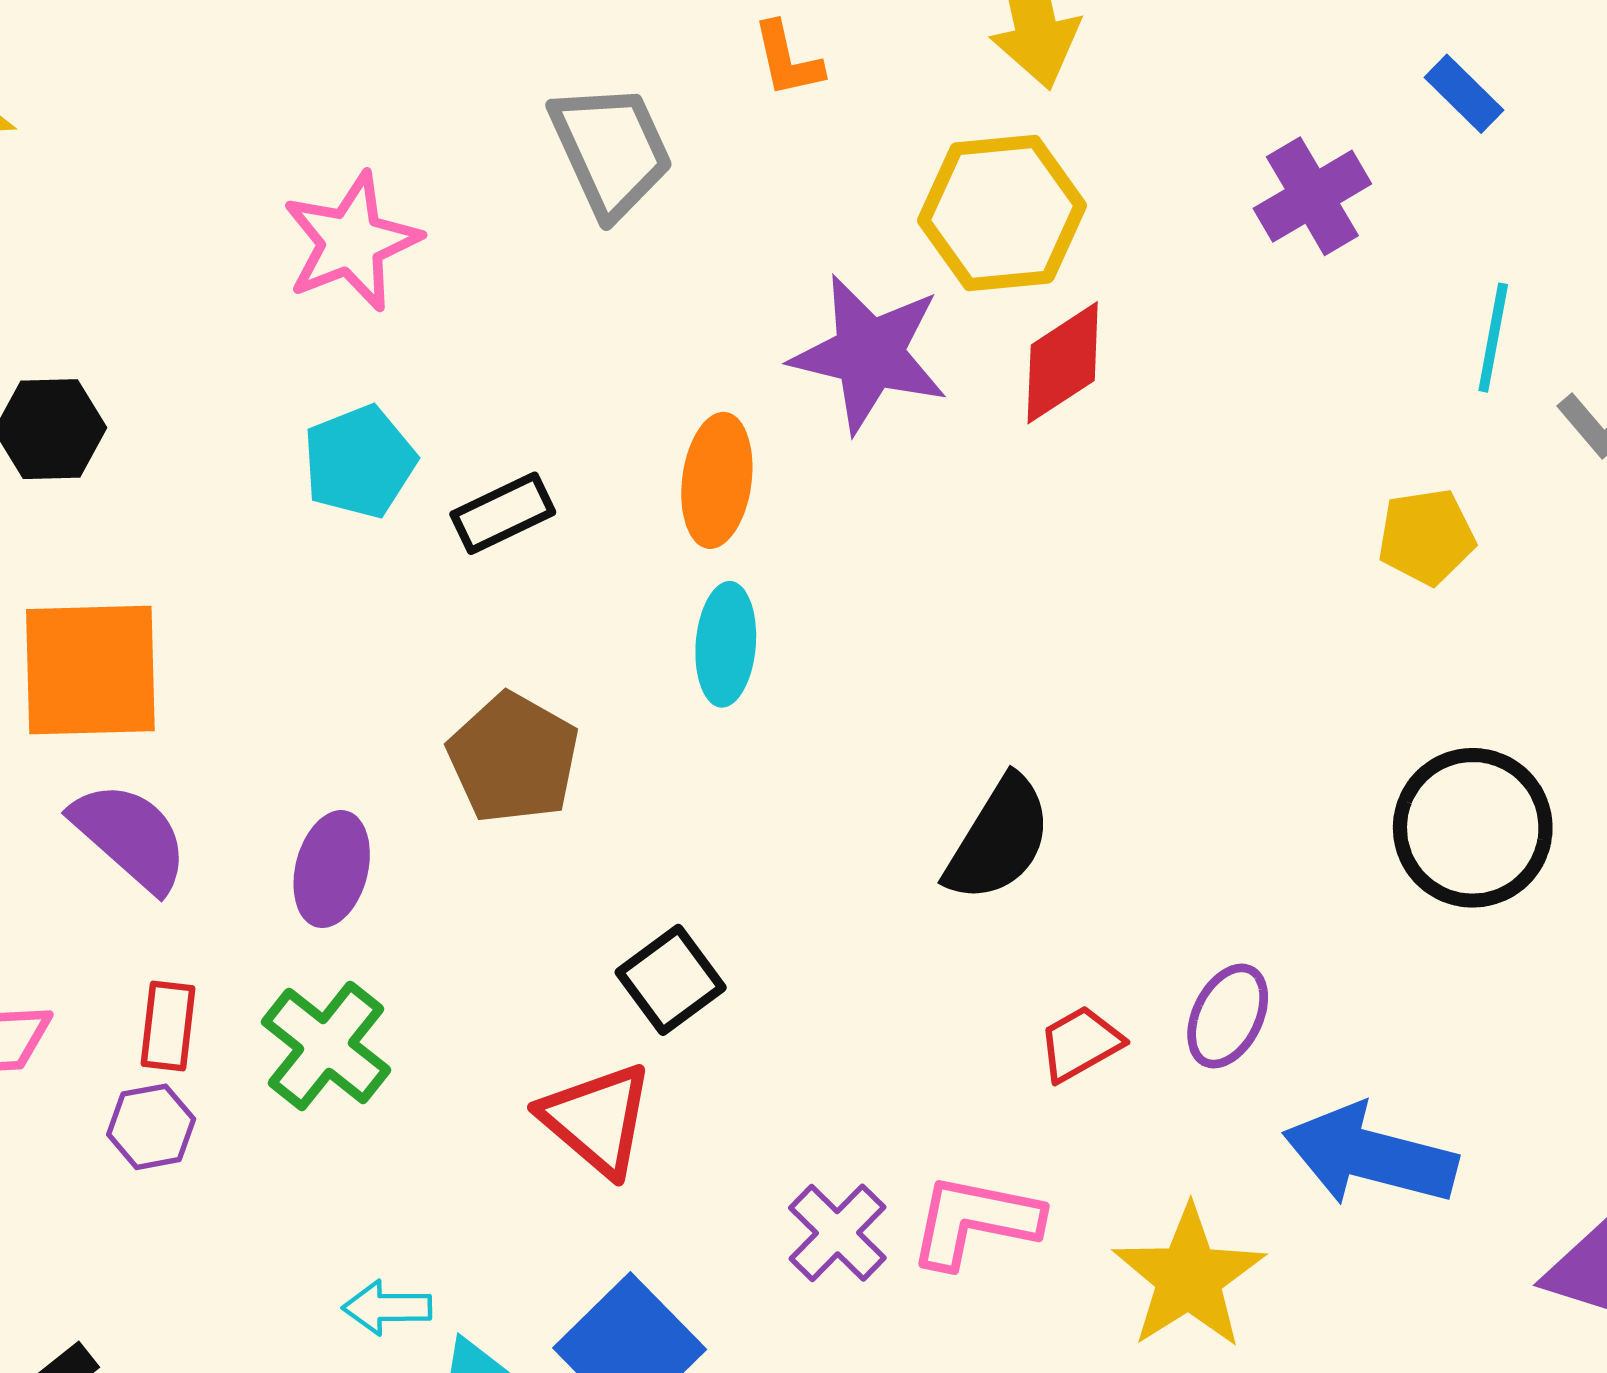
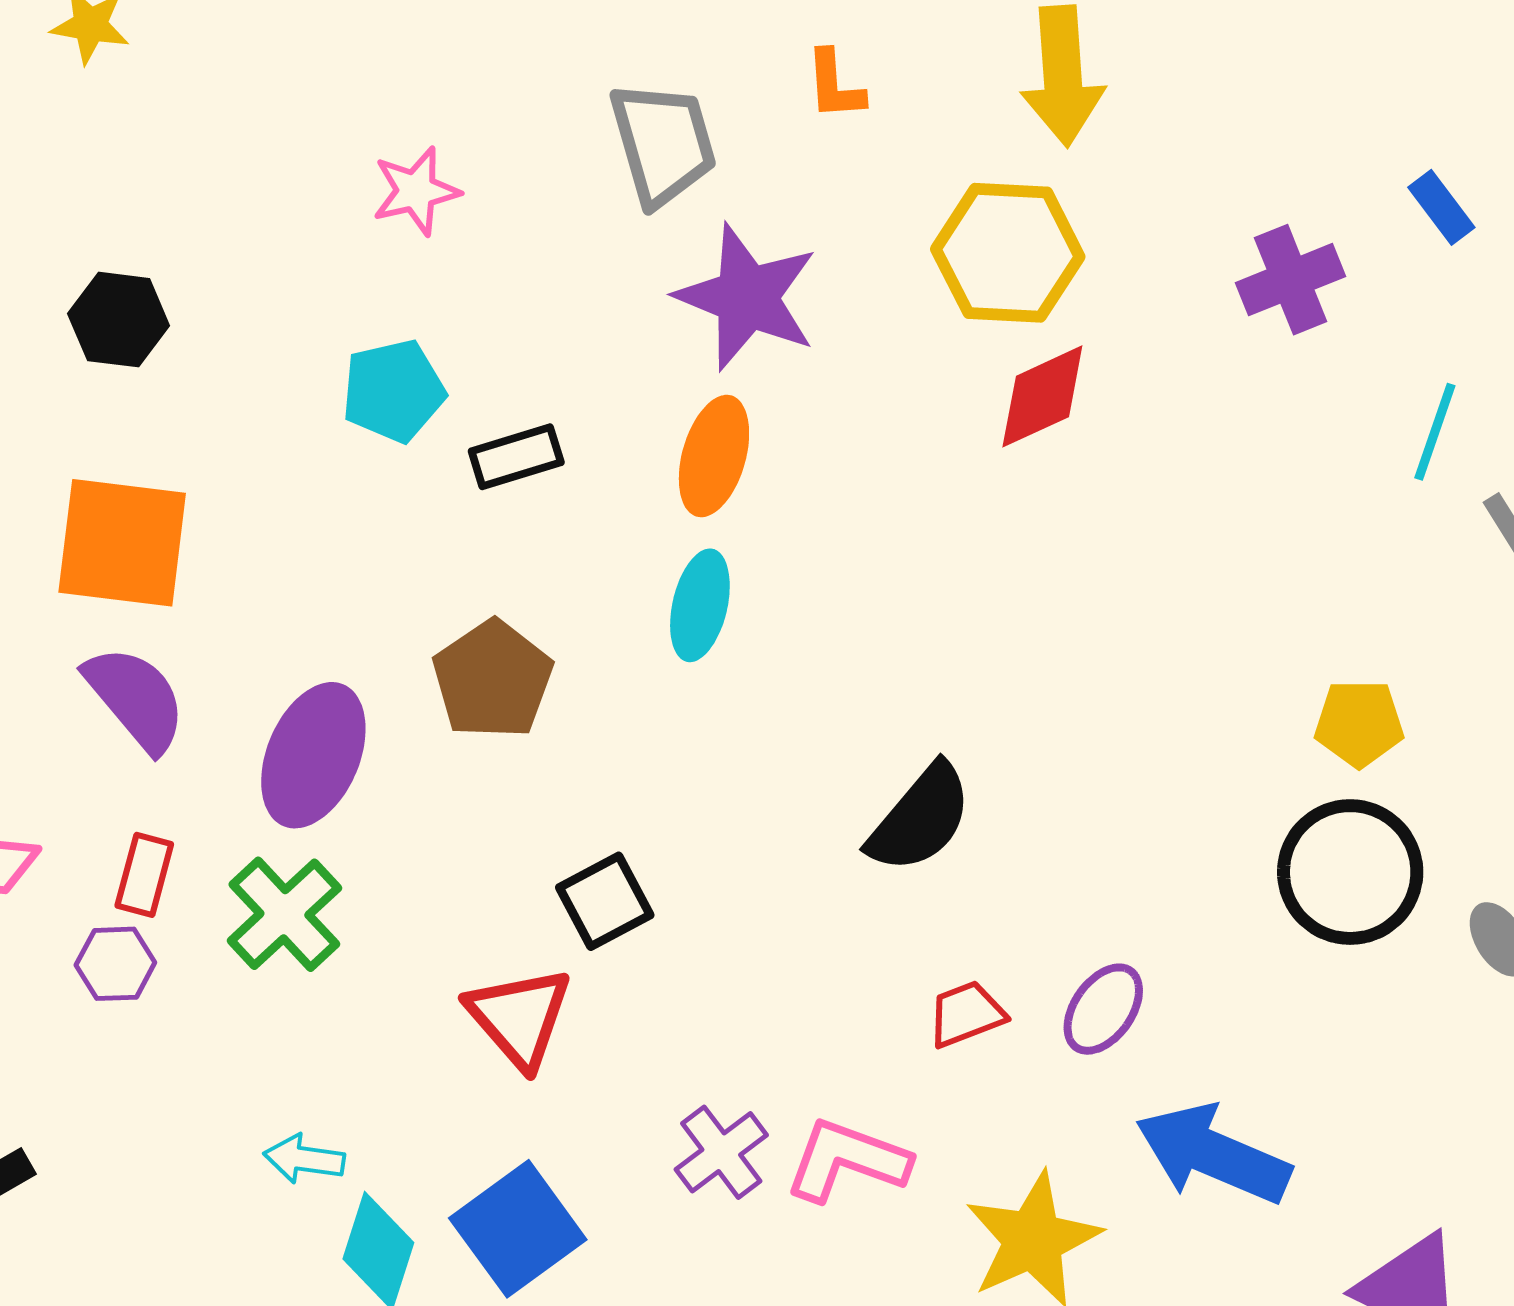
pink star: (351, 242) -> (416, 191), size x0.7
purple star: (869, 354) -> (747, 297), moved
yellow pentagon: (1426, 537) -> (1359, 723), moved
purple ellipse: (332, 869) -> (313, 755), size x1.4

